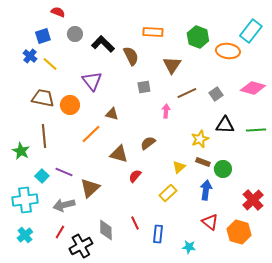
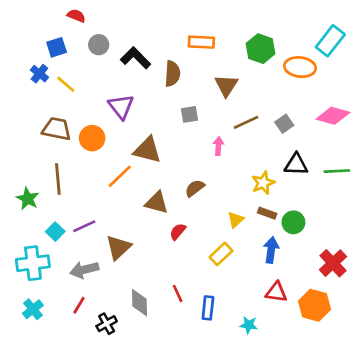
brown semicircle: (131, 56) -> (172, 74), turned 30
brown triangle: (112, 114) -> (147, 150), size x1.6
purple line: (64, 172) -> (84, 226), turned -48
red triangle: (210, 222) -> (276, 292), turned -30
black cross: (81, 246) -> (107, 324), size x0.7

